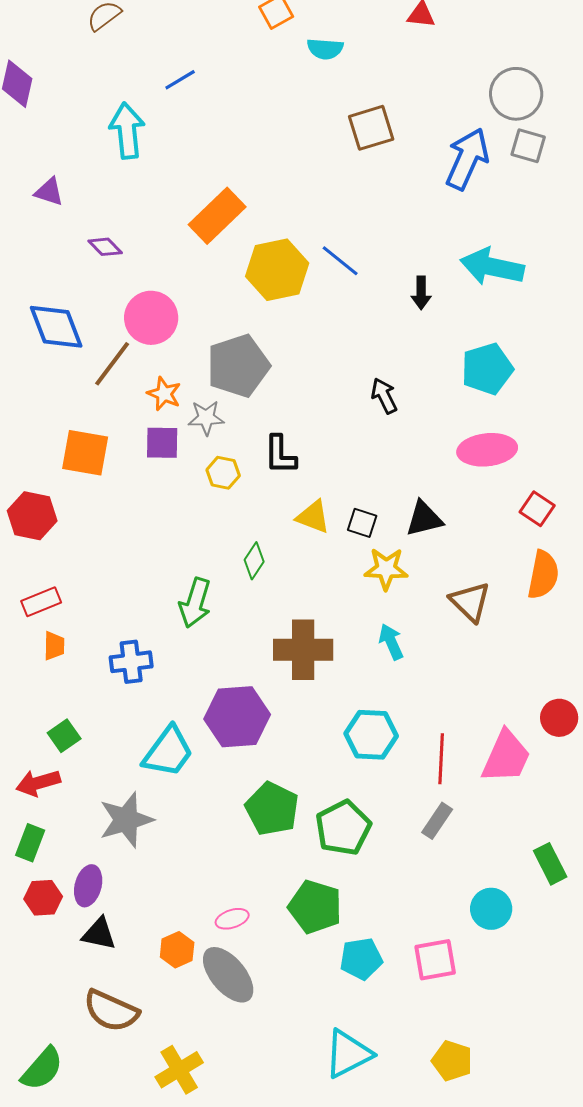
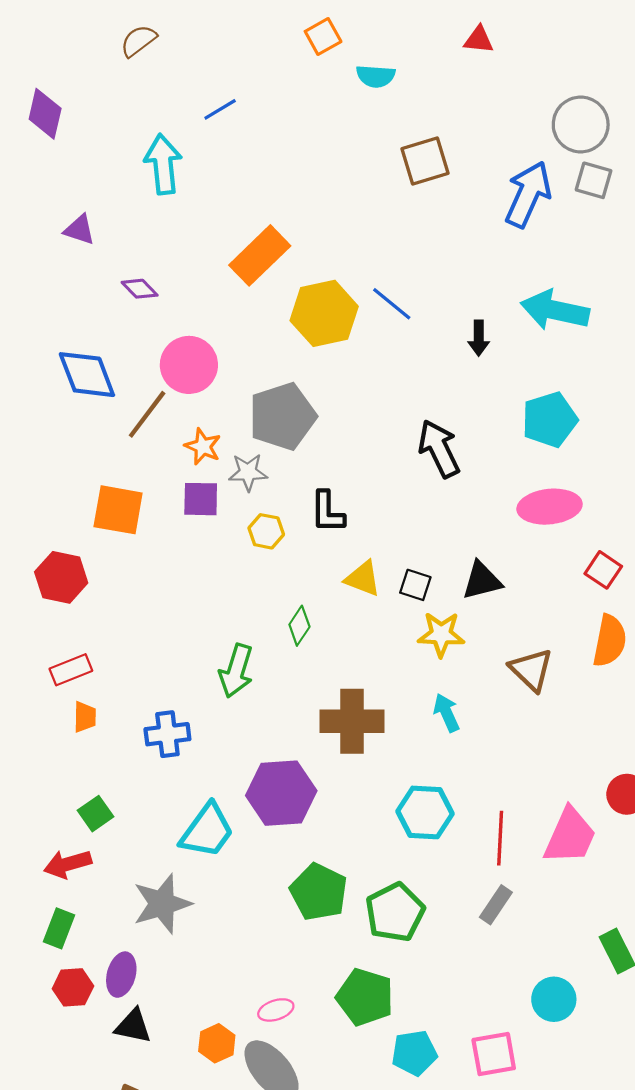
black arrow: (384, 396) -> (439, 449), size x1.5

